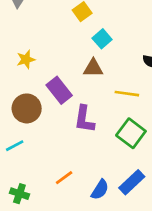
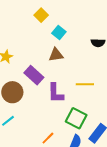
yellow line: (127, 94) -> (85, 84), moved
green square: (131, 133) -> (76, 118), moved

